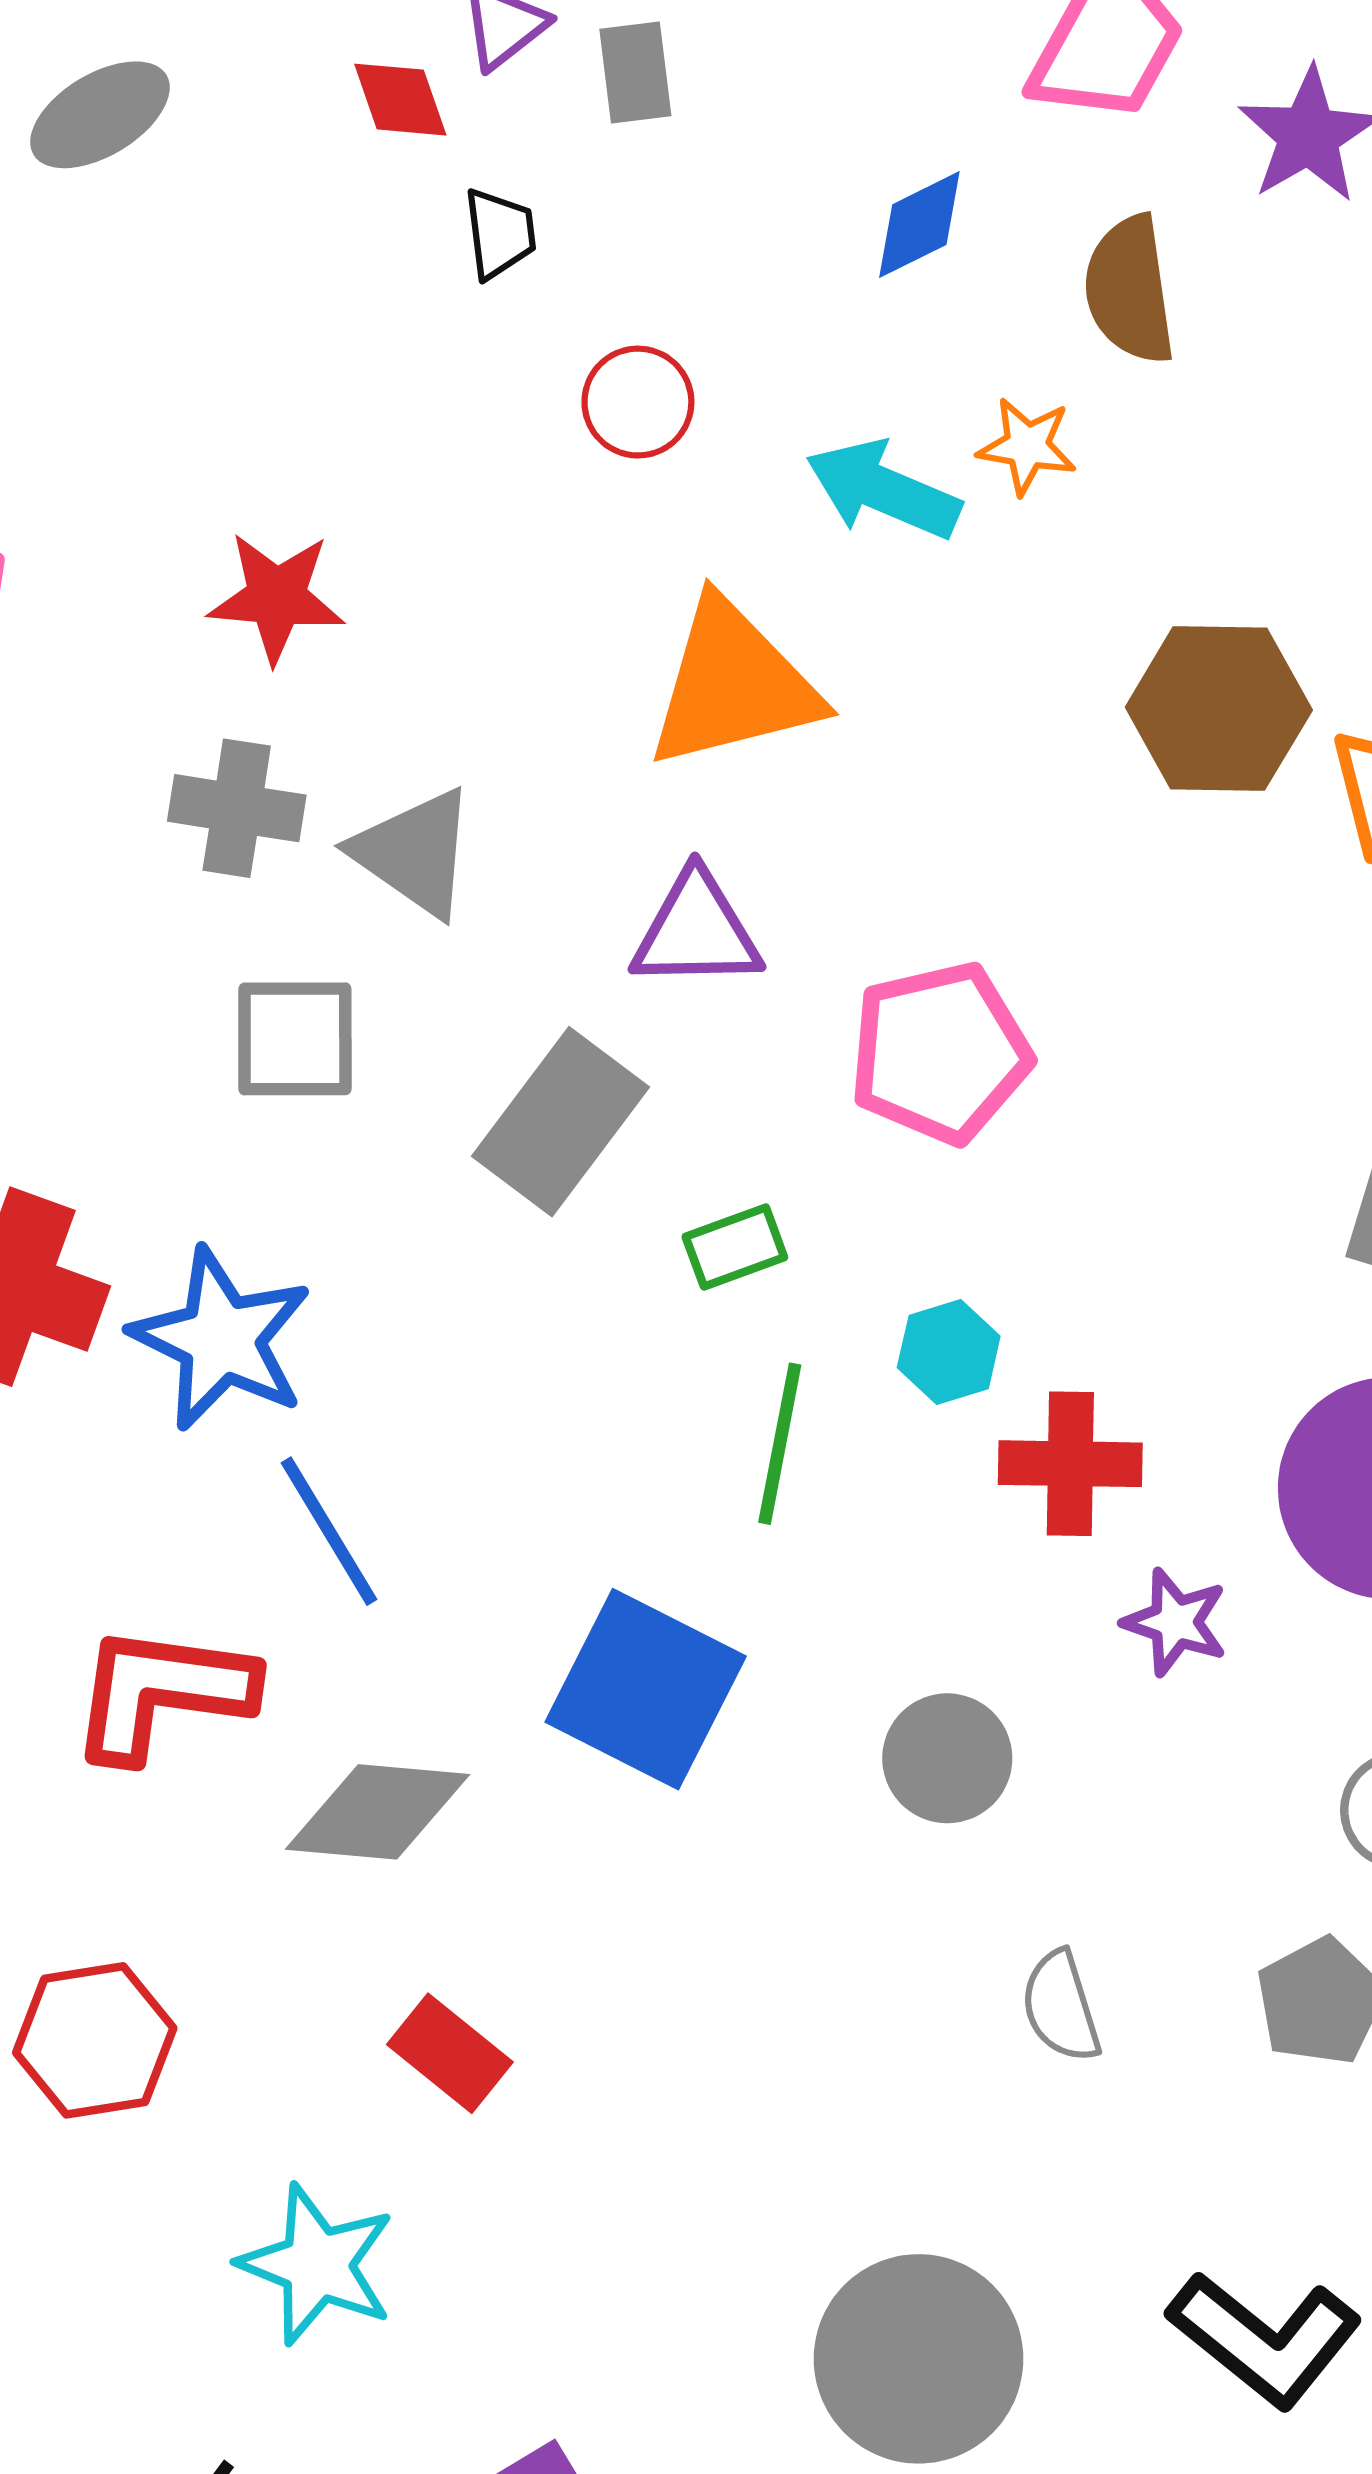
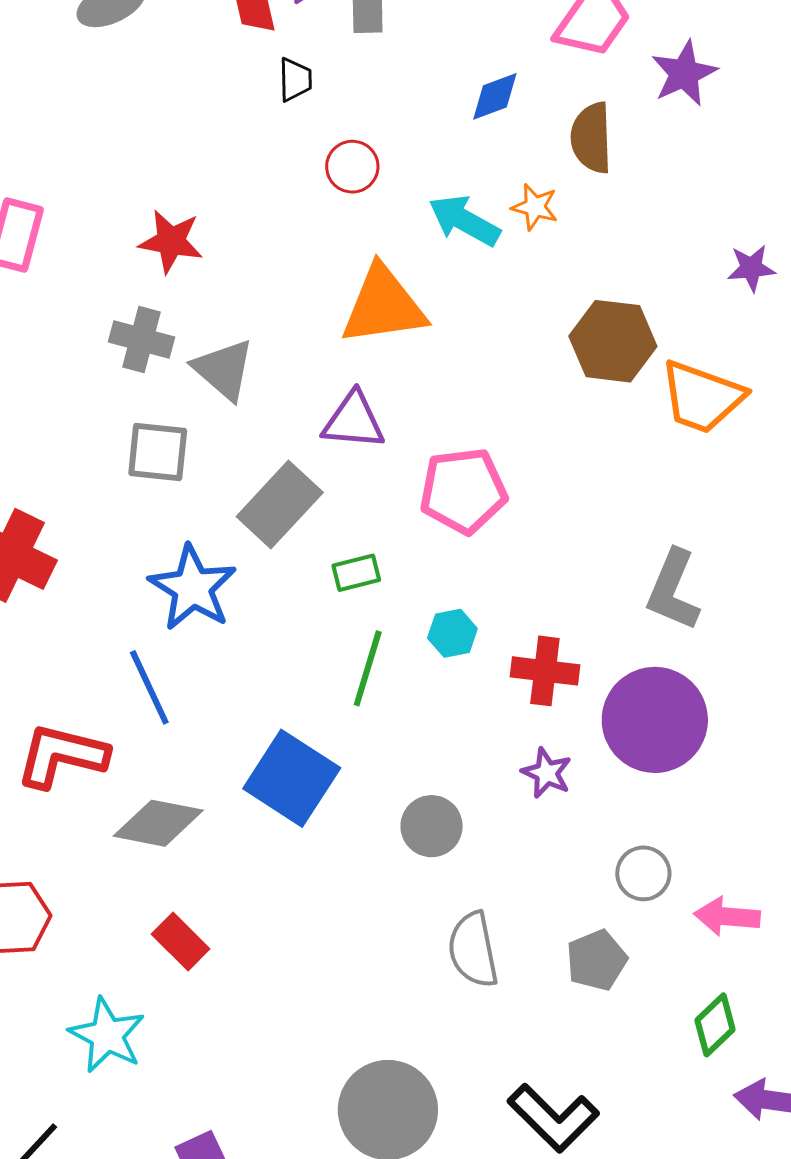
blue star: (221, 1339) -> (193, 588), moved
red cross: (1070, 1464) -> (545, 671), moved
gray semicircle: (1061, 2007) -> (473, 950), size x1.4

